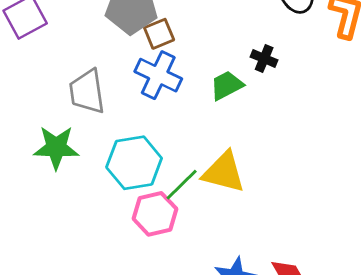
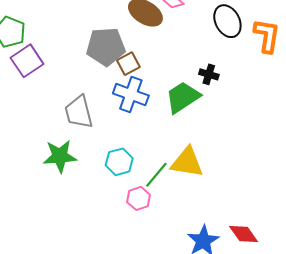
green trapezoid: (227, 85) -> (183, 97), size x1.4
cyan hexagon: (134, 163) -> (119, 162), size x0.7
pink hexagon: (155, 214) -> (139, 198), size x0.7

